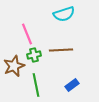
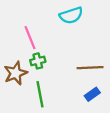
brown line: (61, 50) -> (90, 68), moved
blue rectangle: (72, 85) -> (92, 94), moved

